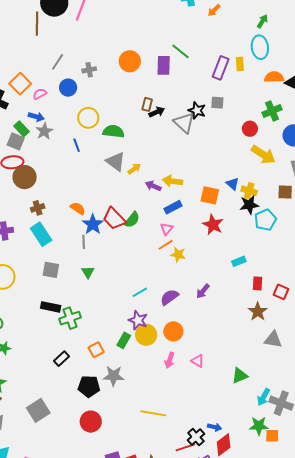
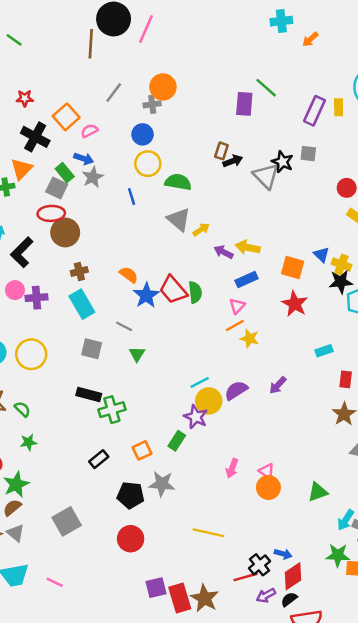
orange circle: (130, 61) -> (163, 87), moved
blue circle: (68, 88) -> (143, 134), moved
green semicircle: (132, 220) -> (195, 292), turned -48
gray line: (84, 242) -> (124, 326), moved, turned -64
orange circle: (173, 331) -> (268, 487), moved
yellow circle: (146, 335) -> (209, 401), moved

